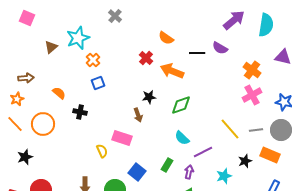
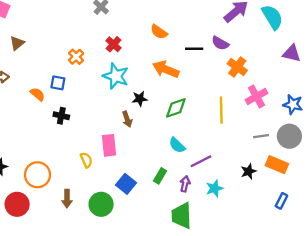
cyan semicircle: (266, 25) -> (272, 17), turned -40
cyan star: (78, 38) -> (116, 76), moved, turned -30
brown triangle: (51, 47) -> (17, 43), moved
red cross: (146, 58) -> (114, 44), moved
orange cross: (252, 70) -> (237, 67), moved
blue square: (98, 83) -> (58, 83), moved, turned 32
orange circle: (43, 124) -> (37, 175), moved
yellow line: (230, 129) -> (221, 110), moved, turned 40
pink rectangle: (122, 138) -> (109, 145), turned 66
cyan star: (224, 176) -> (215, 188), moved

